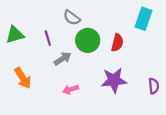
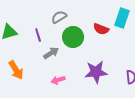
gray semicircle: (72, 18) -> (59, 17), turned 112
red semicircle: (117, 43) -> (101, 29), moved, turned 98

